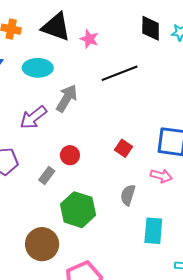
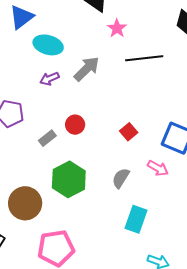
pink star: (89, 39) -> (117, 28), moved
cyan ellipse: (38, 68) -> (48, 45), moved
purple arrow: (33, 117) -> (49, 79), size x0.7

